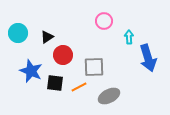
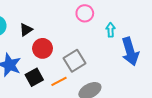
gray square: (94, 67) -> (74, 61), turned -30
black square: (55, 83) -> (34, 77), turned -36

